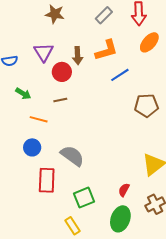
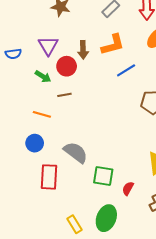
green arrow: (23, 94) -> (43, 76), moved
green square: (84, 198) -> (103, 176), moved, turned 30
green ellipse: (120, 219) -> (106, 218), moved

